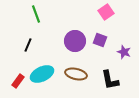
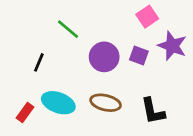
green line: (36, 14) -> (68, 29), moved, turned -30
purple star: (124, 52) -> (172, 46), moved, size x1.5
cyan ellipse: (42, 74) -> (58, 103), turned 45

